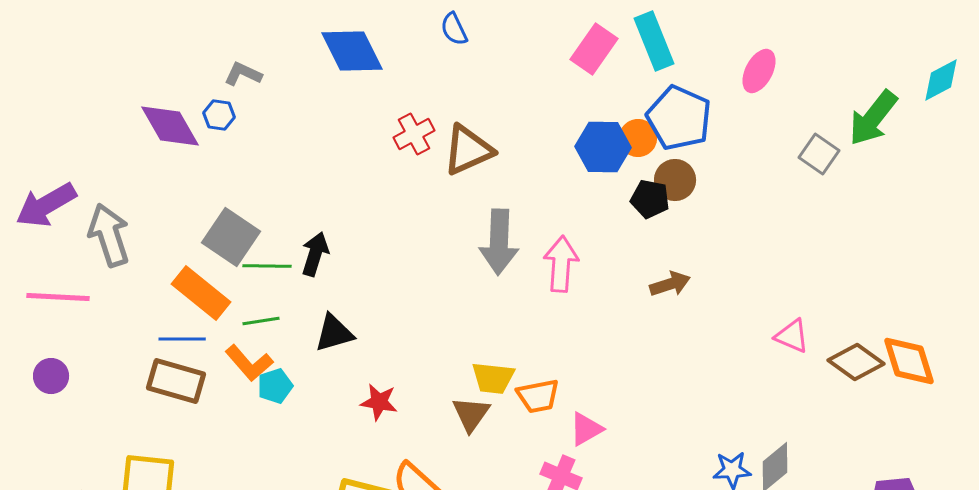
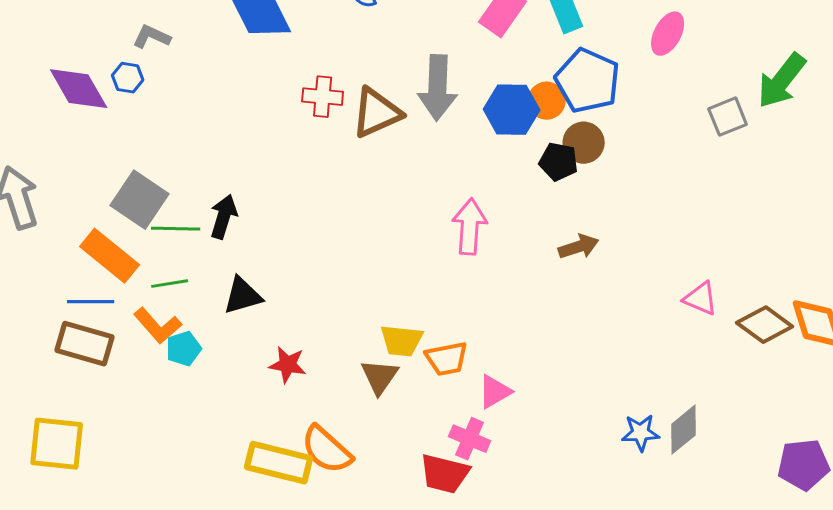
red cross: (414, 134) -> (323, 97), turned 33
gray square: (819, 154) -> (728, 117), turned 33
gray arrow: (499, 242) -> (438, 88), moved

